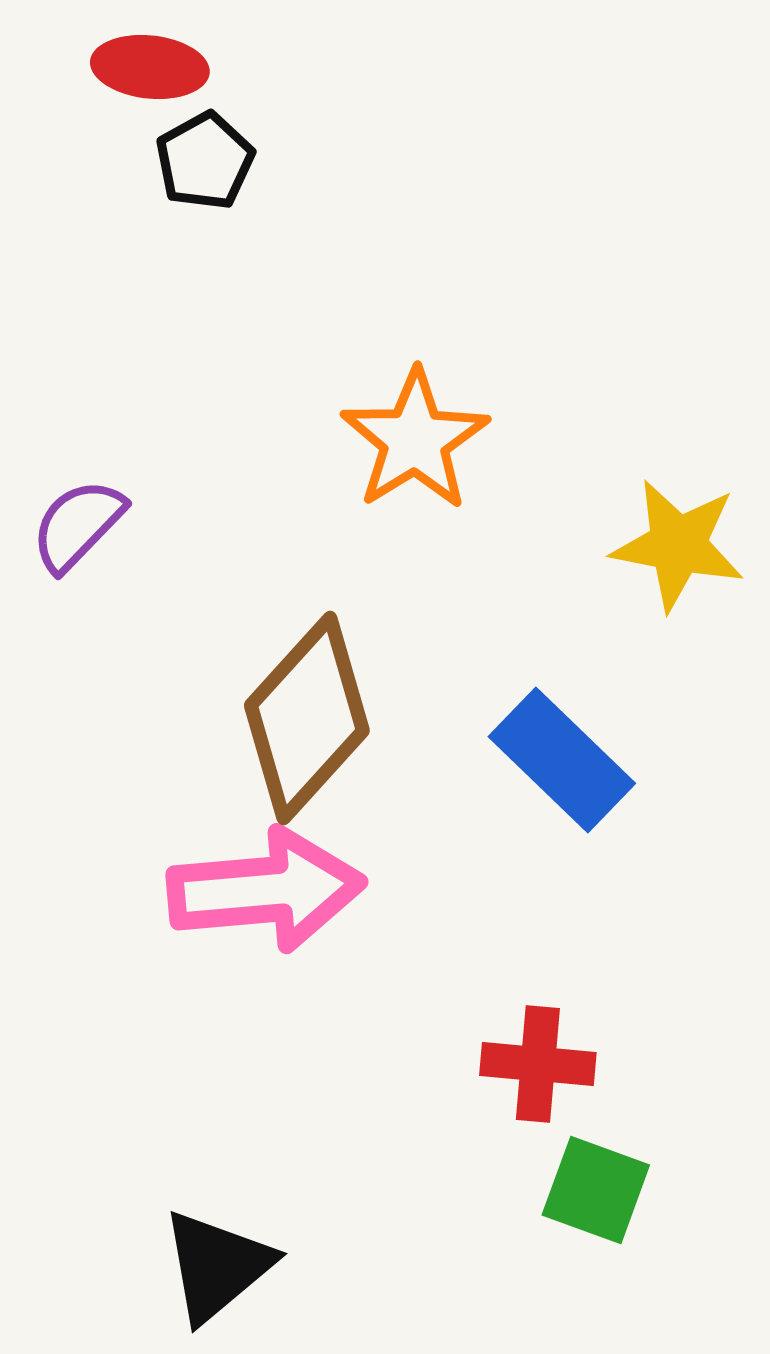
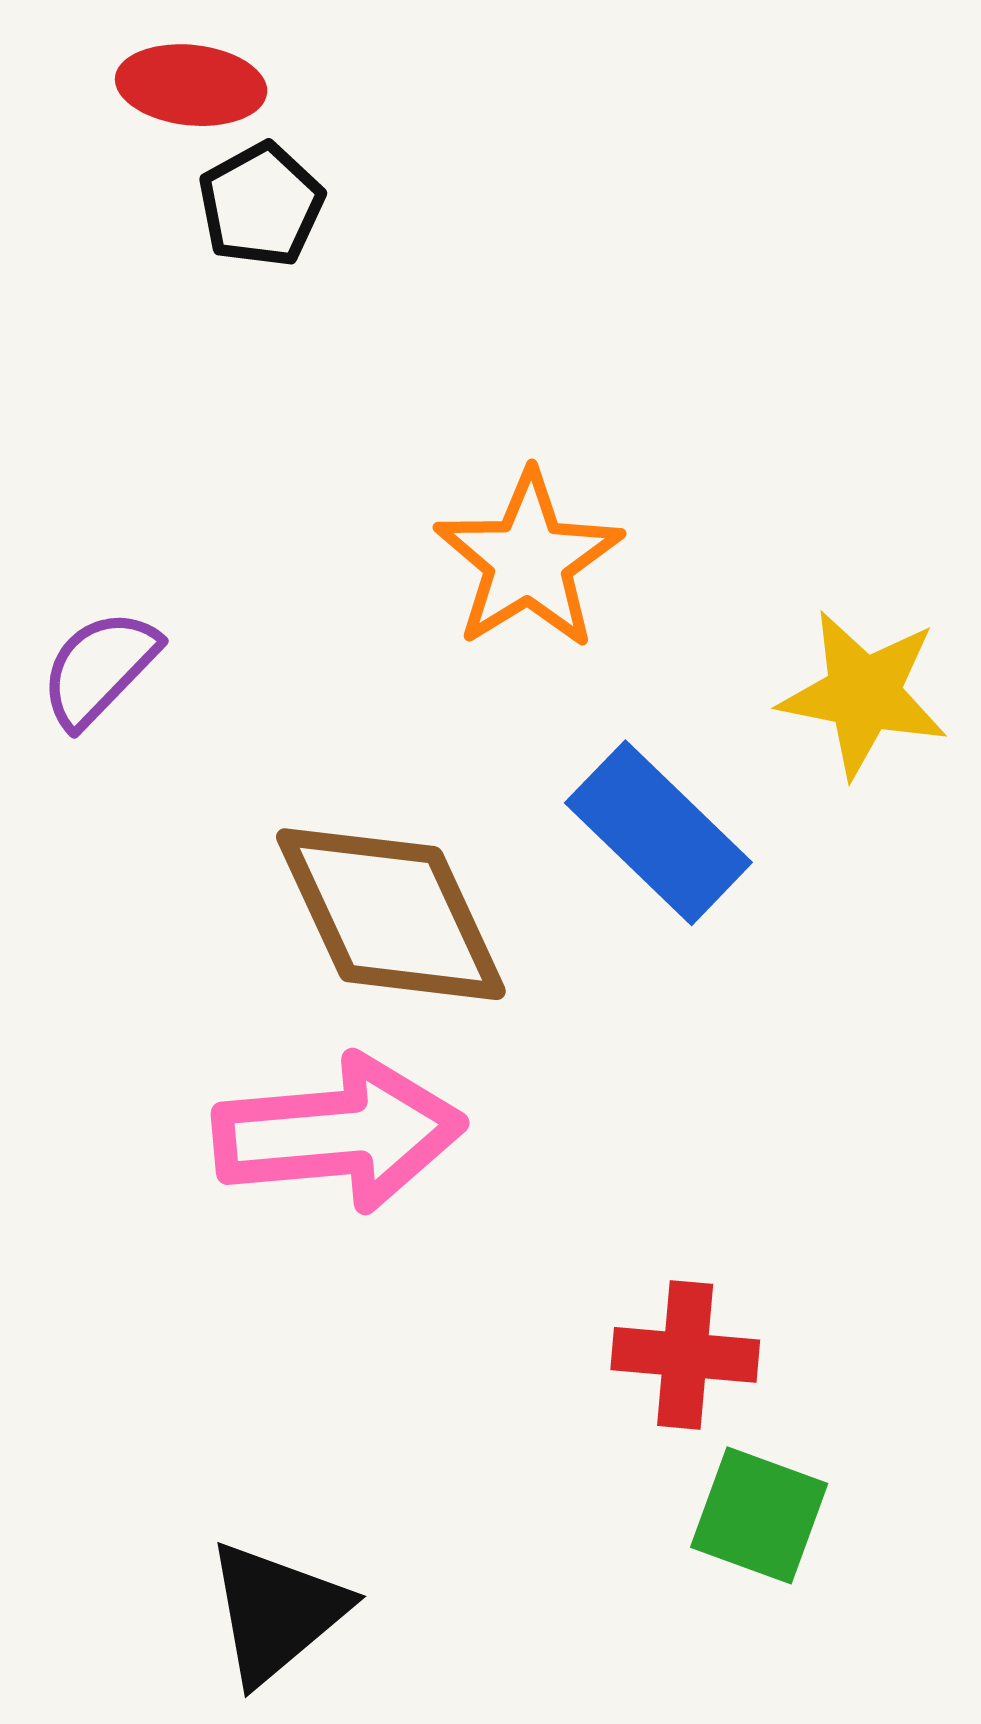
brown diamond: (307, 718) -> (391, 914), turned -67
blue rectangle: (562, 760) -> (658, 833), moved

